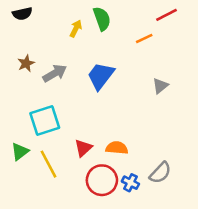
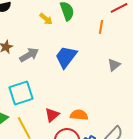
yellow arrow: (76, 29) -> (46, 19), turned 104
orange line: (144, 39) -> (101, 27), turned -56

